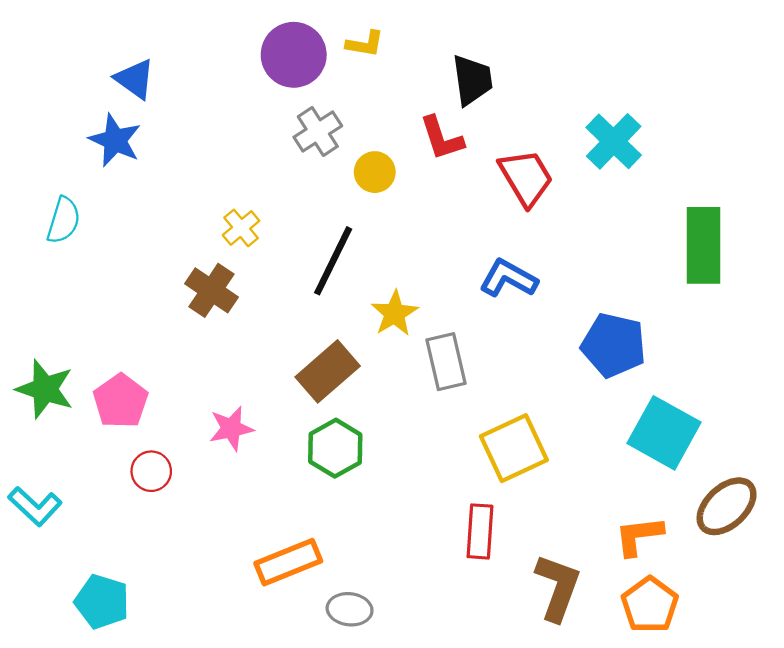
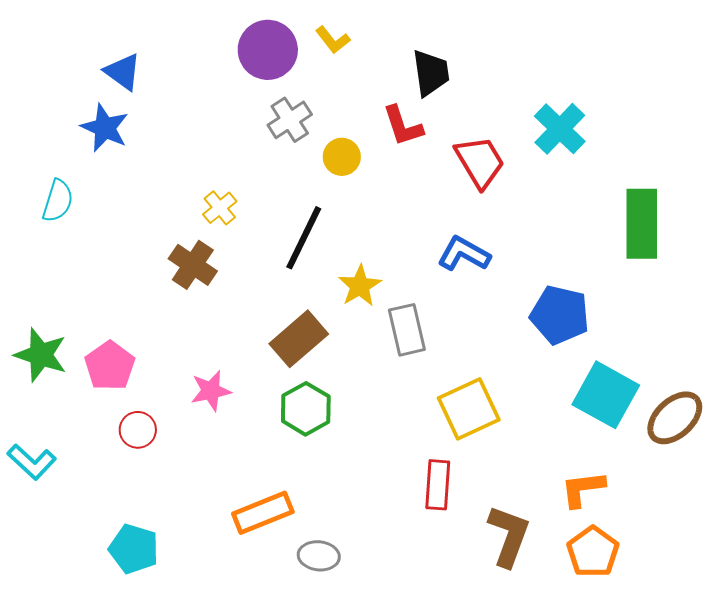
yellow L-shape: (365, 44) -> (333, 40), turned 42
brown ellipse: (727, 506) -> (675, 418), moved
cyan pentagon: (102, 602) -> (134, 549), moved

